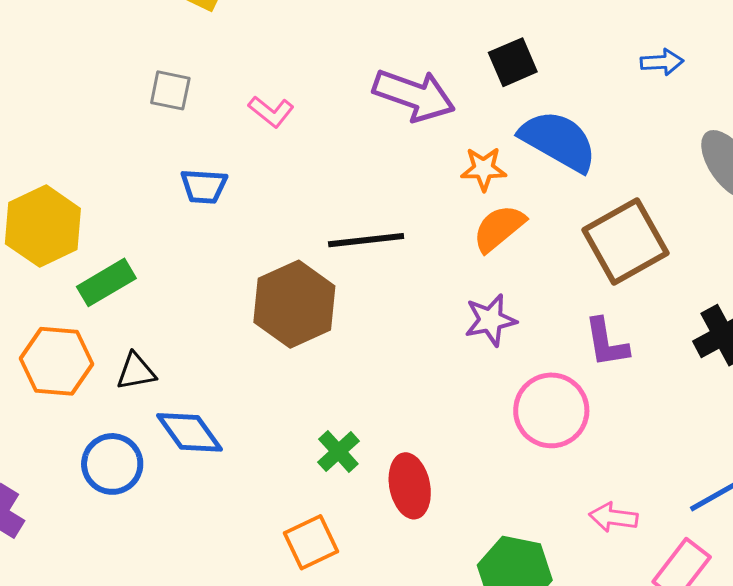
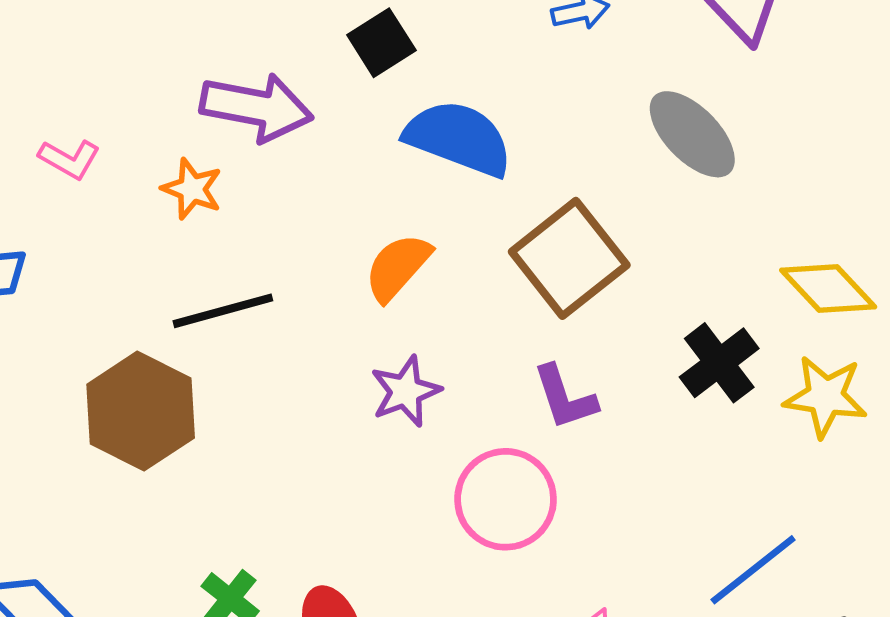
orange star: (484, 169) -> (192, 189), moved, turned 30

